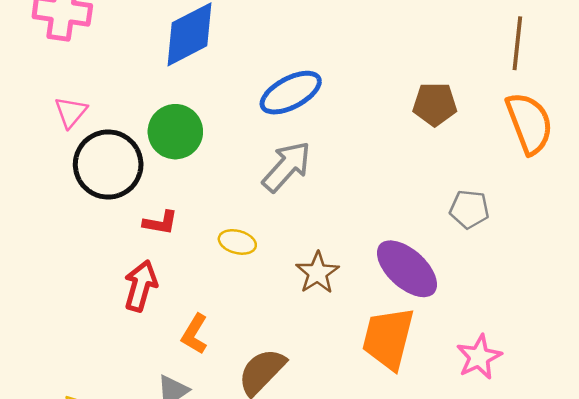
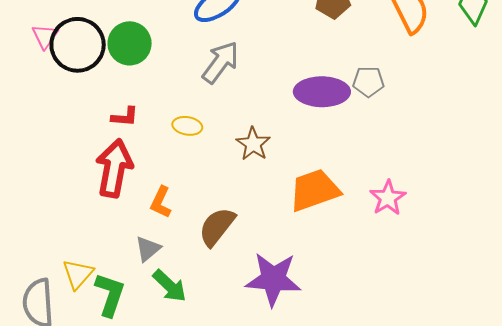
black circle: (108, 165) -> (78, 45), moved
purple ellipse: (407, 269) -> (322, 92), moved, turned -36
red arrow: (141, 286) -> (114, 168), size x1.4
orange trapezoid: (388, 338) -> (314, 190), turned 62

